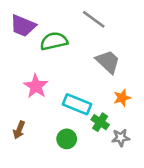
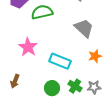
green cross: (100, 122) -> (75, 86), moved

